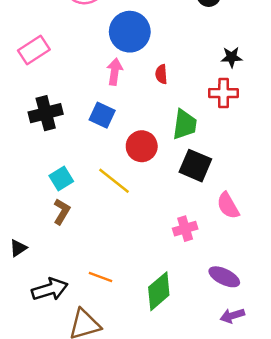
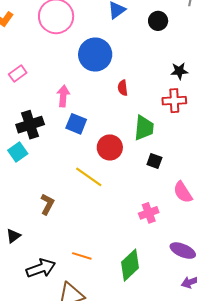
pink rectangle: (34, 50) -> (18, 74), size x0.7
pink arrow: (115, 72) -> (63, 96), moved
black square: (195, 166) -> (154, 161), size x0.6
cyan square: (61, 178) -> (18, 152), moved

